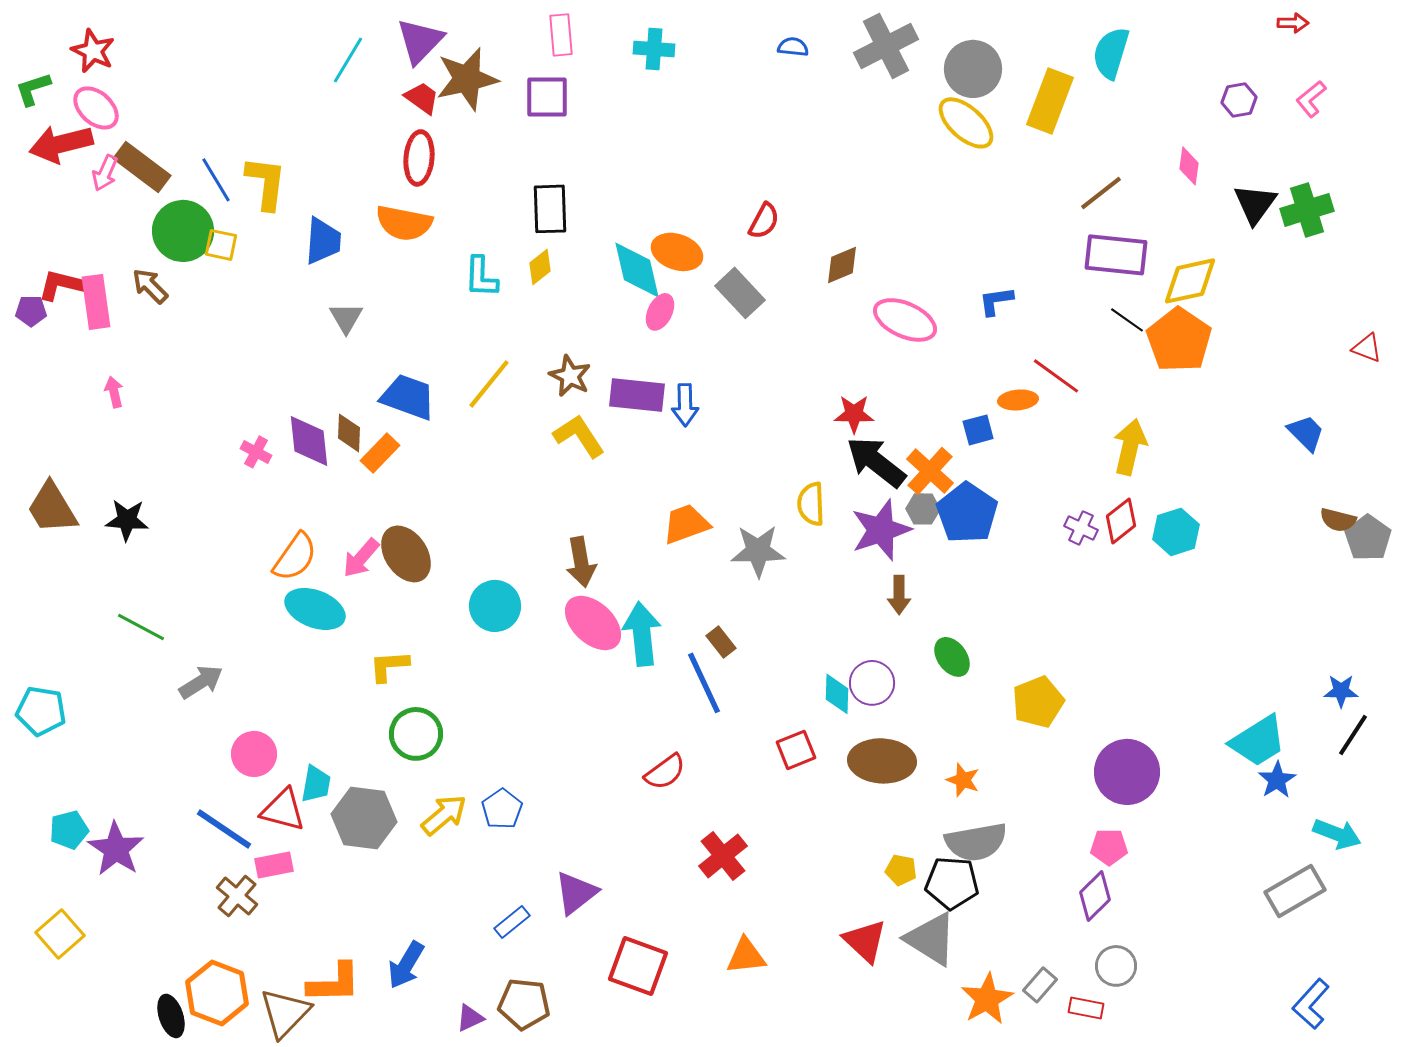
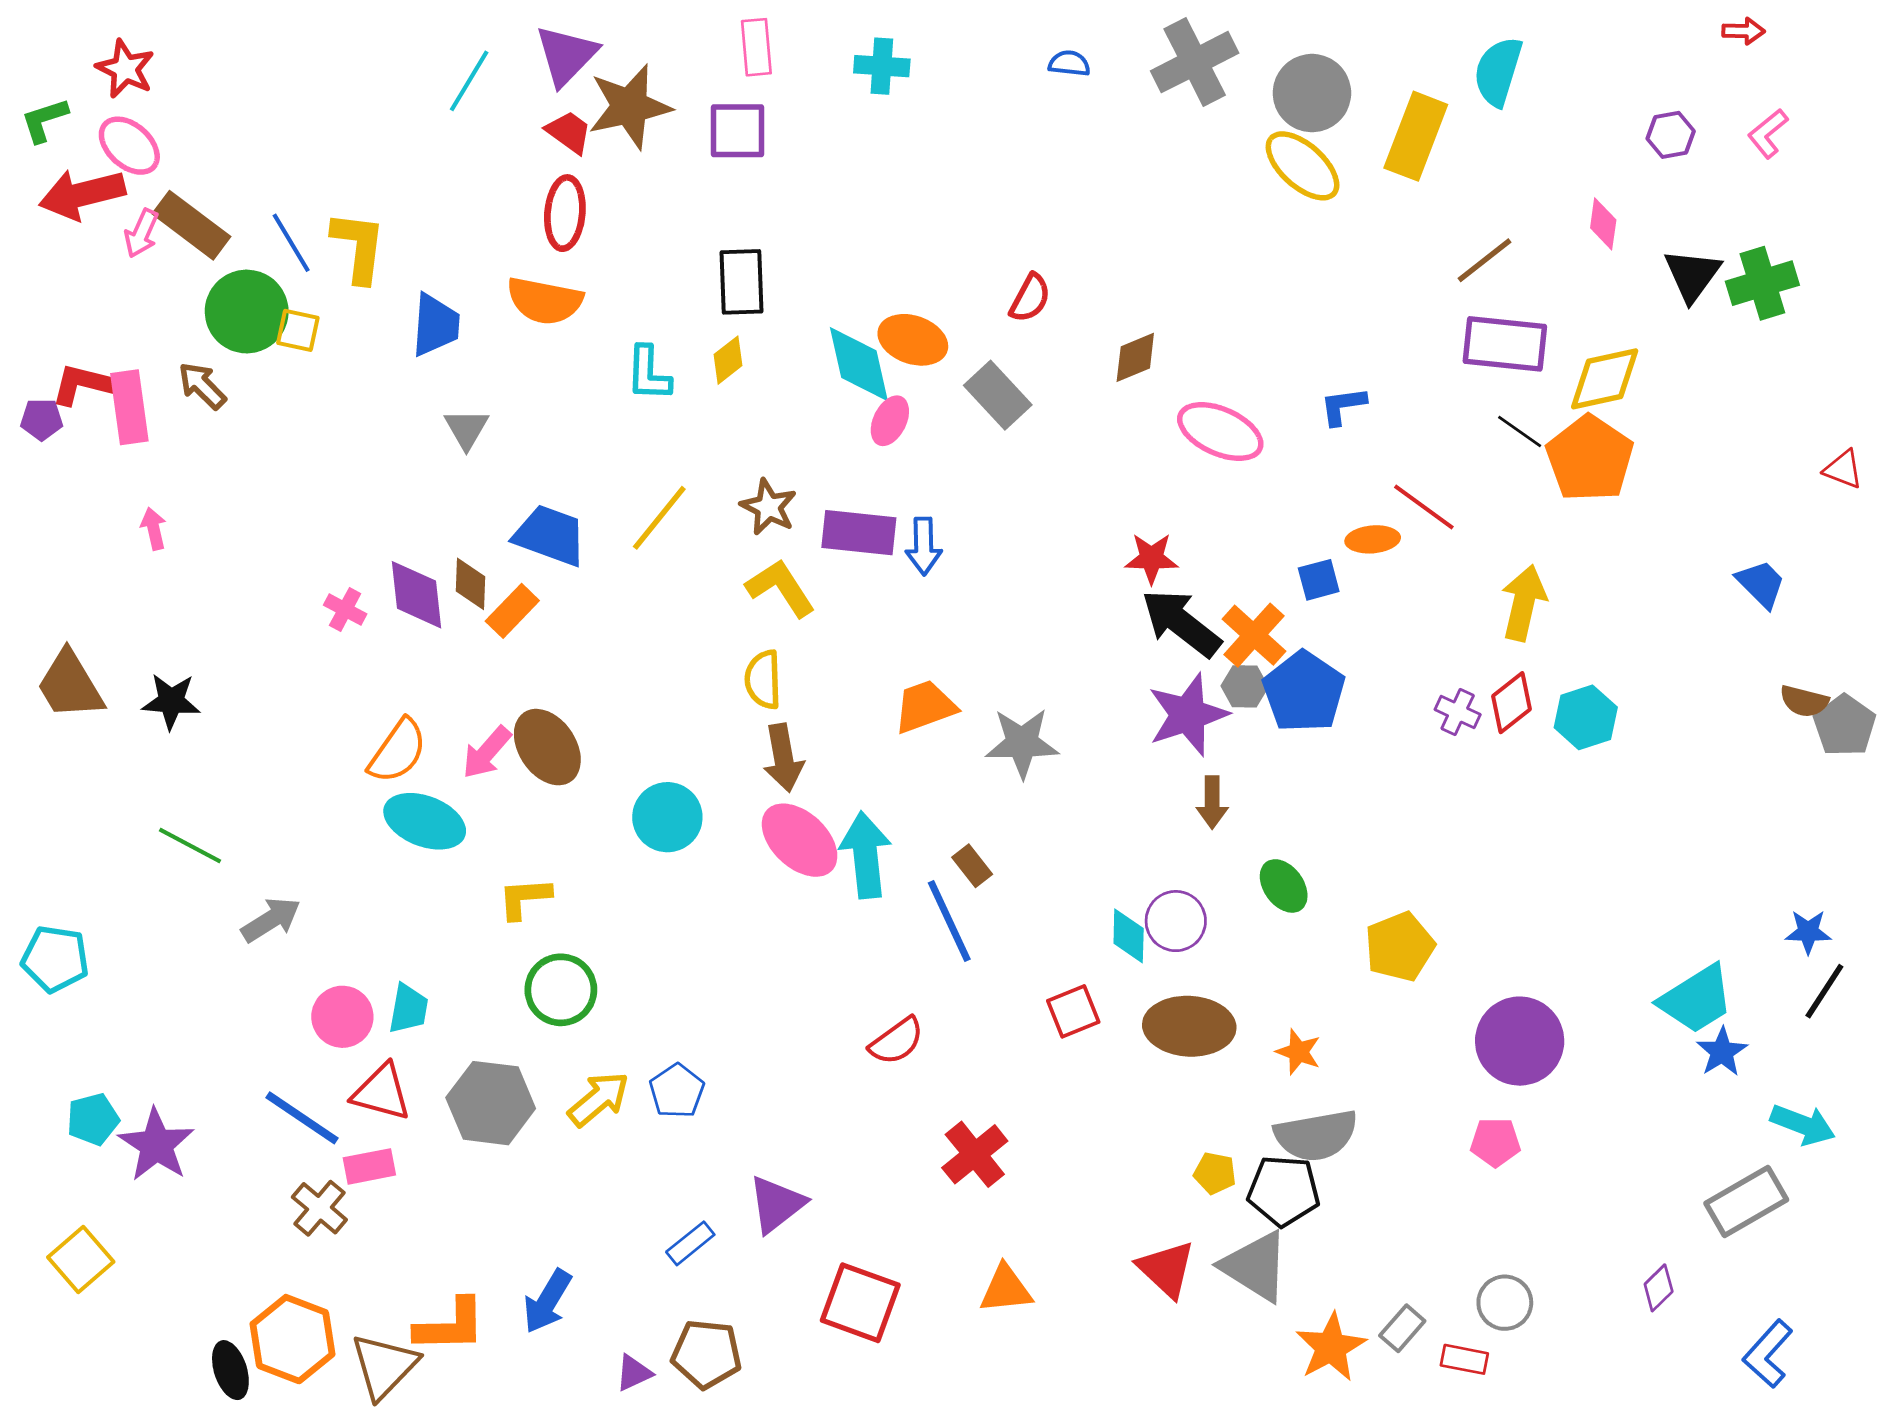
yellow semicircle: (811, 504) -> (763, 680), moved
cyan trapezoid: (316, 784) -> (408, 1009), moved
purple diamond: (1095, 896) -> (1659, 1288), moved, size x0.7

